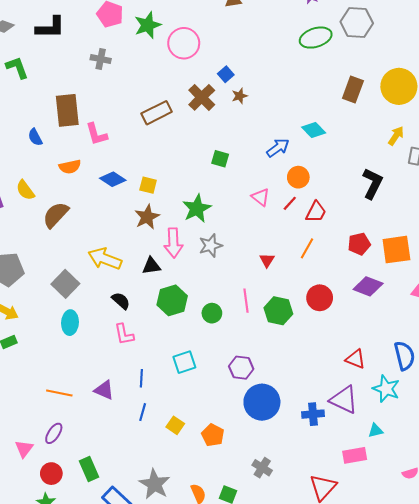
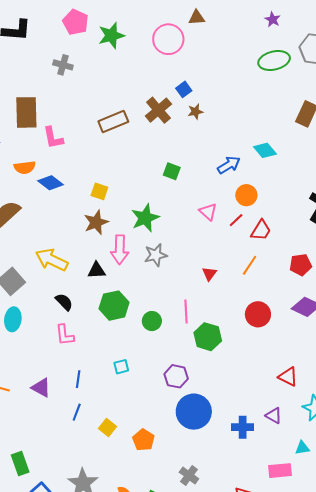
pink circle: (184, 43) -> (168, 39), moved
blue diamond: (113, 179) -> (51, 183), moved
green hexagon: (278, 311) -> (208, 337), moved
cyan square: (184, 362) -> (121, 367), size x0.7
purple triangle: (344, 400) -> (274, 416), size x0.6

